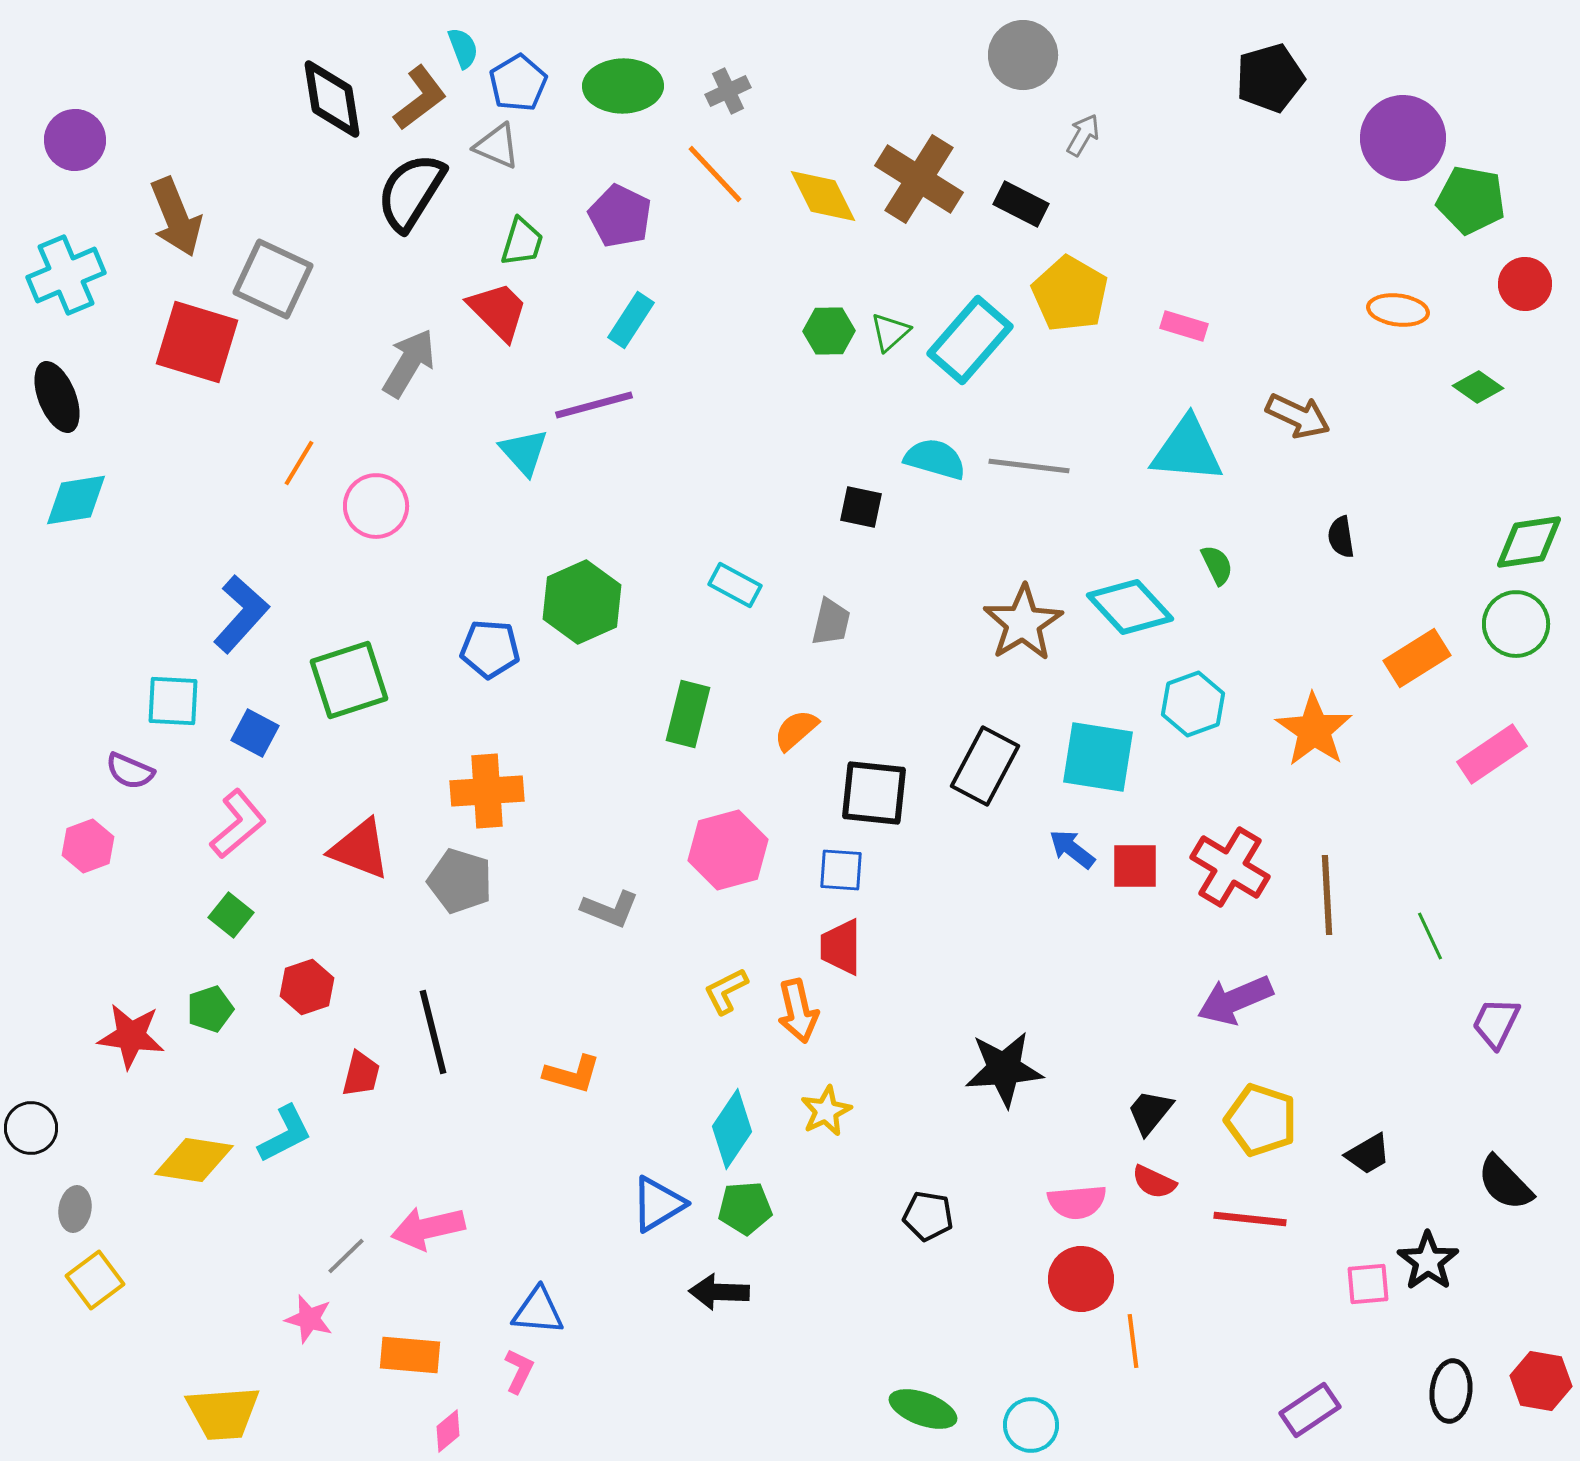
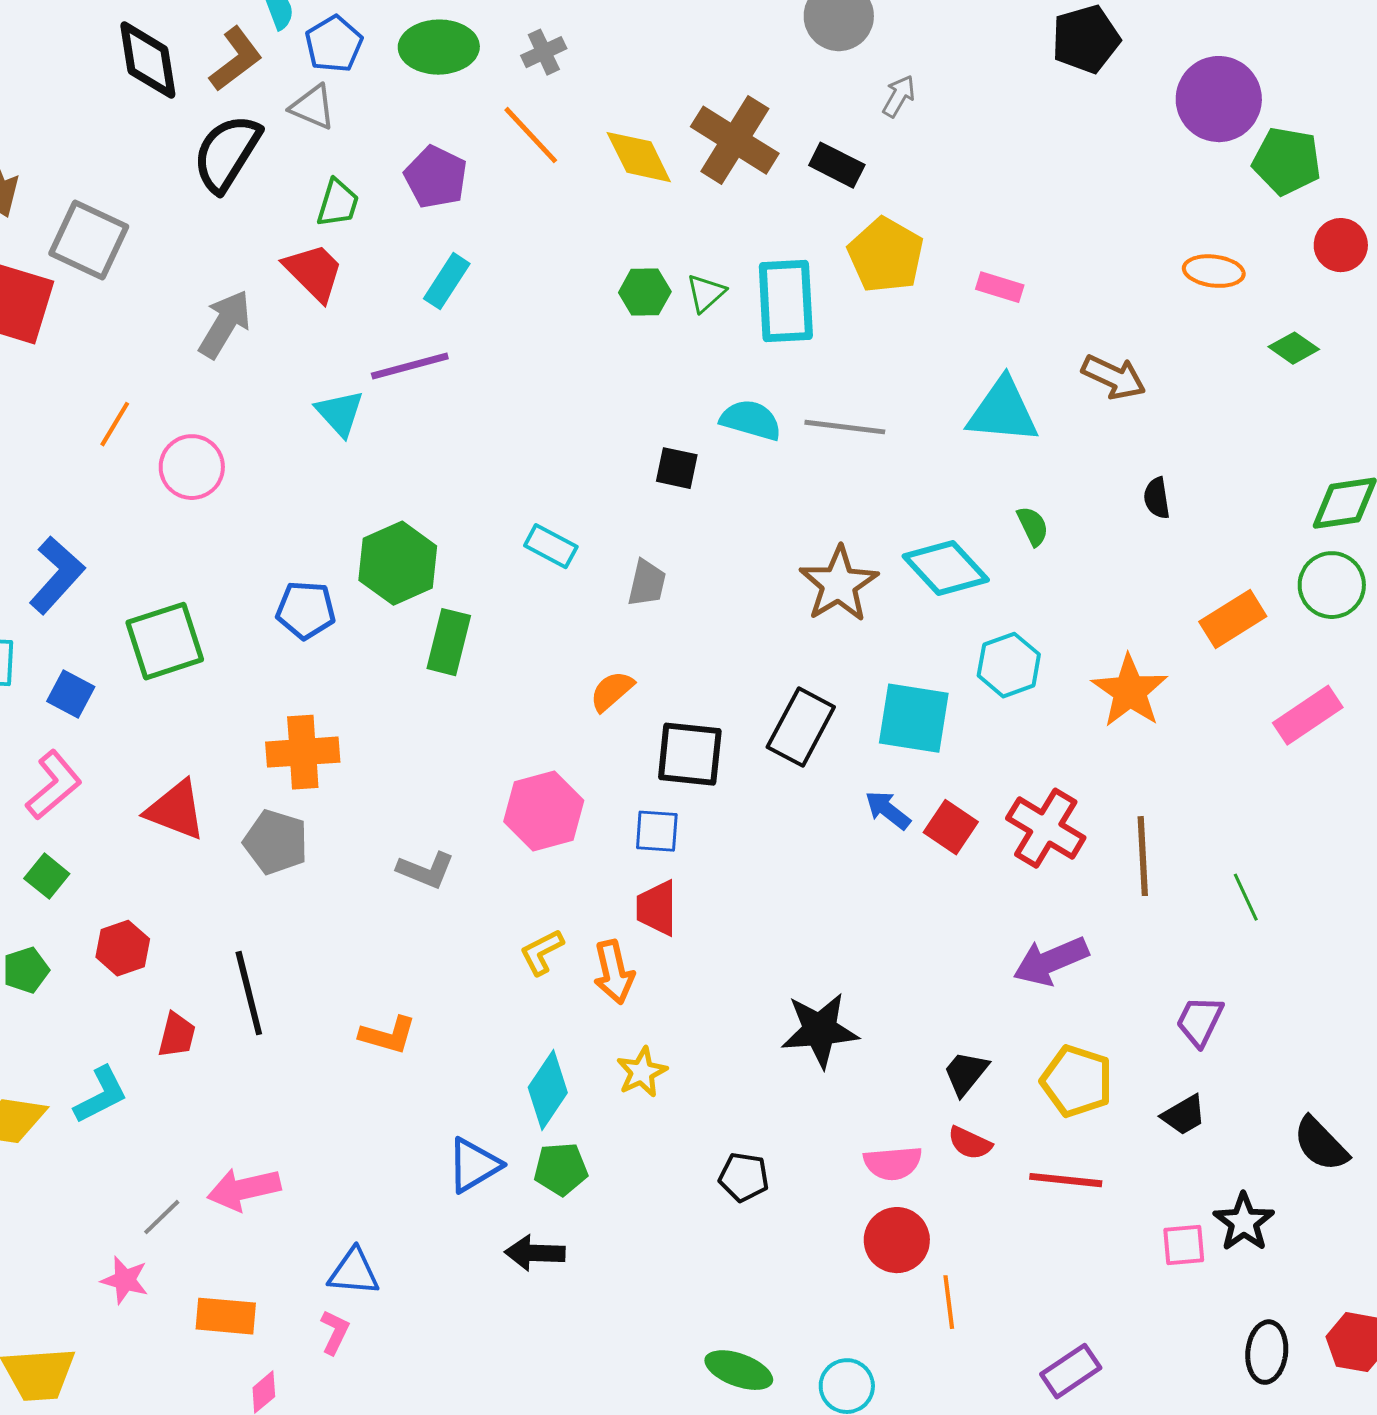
cyan rectangle: (970, 340) -> (786, 301), turned -44
green rectangle: (688, 714) -> (449, 642), moved
red square: (1135, 866) -> (951, 827), turned 34
purple trapezoid: (1496, 1023) -> (1200, 1021), moved
purple rectangle: (1310, 1410) -> (1071, 1371), moved

